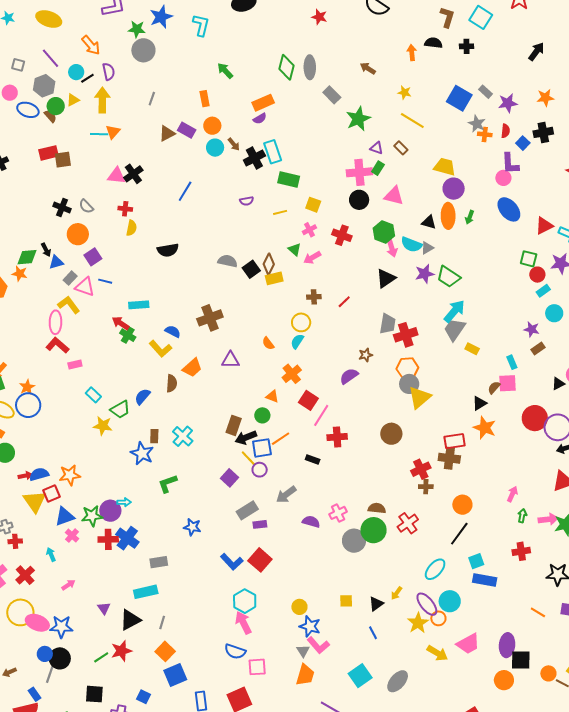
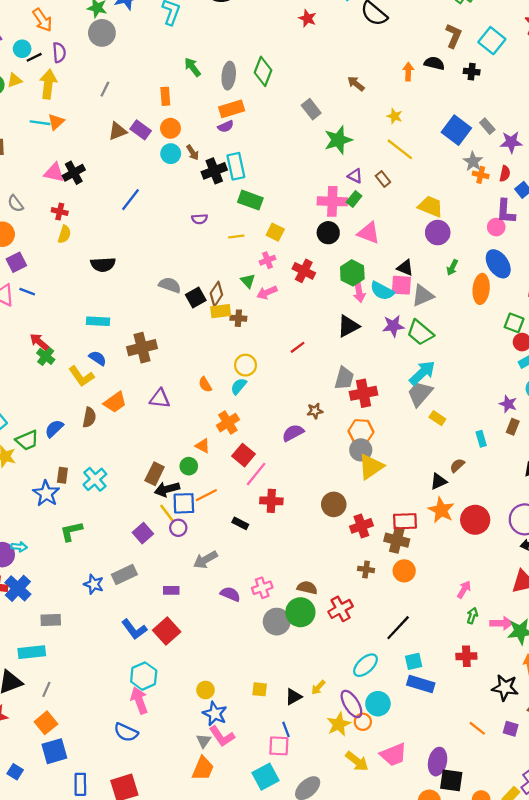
gray ellipse: (310, 67) -> (229, 76), moved
orange ellipse: (448, 216) -> (481, 289), moved
gray triangle: (427, 248) -> (423, 296), moved, size x1.5
brown cross: (314, 297) -> (238, 318), moved
cyan rectangle: (139, 305) -> (98, 321), moved
brown rectangle: (538, 349) -> (513, 427), turned -40
pink square: (507, 383) -> (401, 285), moved
red circle: (535, 418) -> (475, 520), moved
red cross: (421, 469) -> (361, 526), moved
orange circle: (462, 505) -> (404, 571), moved
gray rectangle: (247, 510) -> (124, 575), moved
pink square: (257, 667) -> (279, 746), moved

